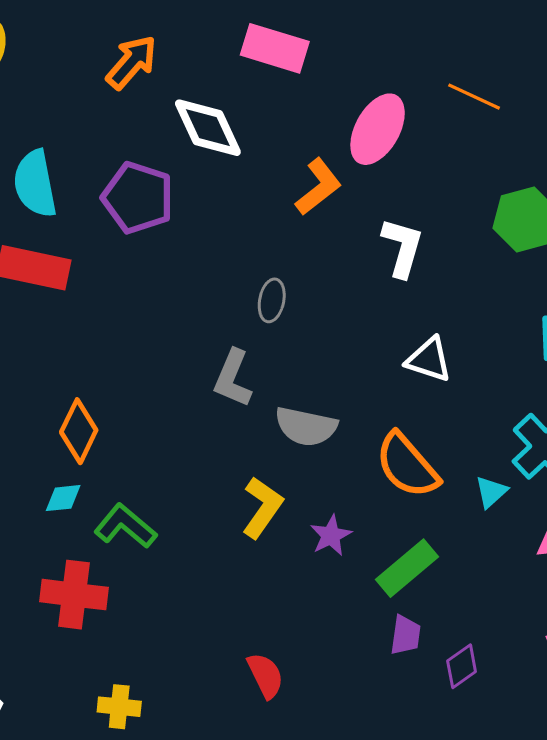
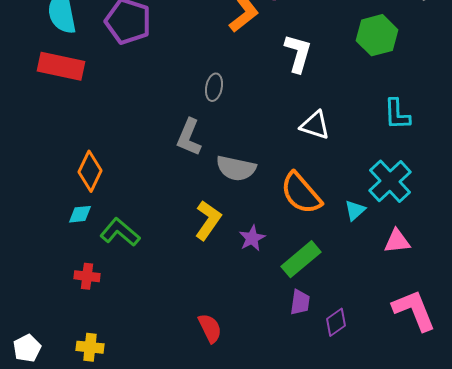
red cross: (74, 595) -> (87, 276), size x0.6
yellow cross: (119, 707) -> (90, 347), moved

